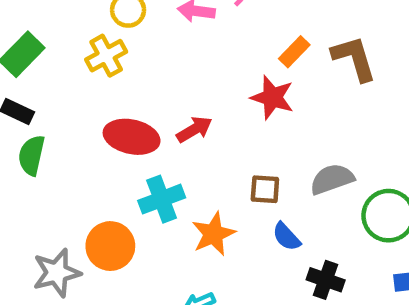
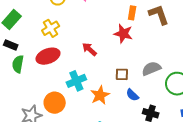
orange rectangle: (294, 52) -> (132, 13), turned -32
yellow cross: (106, 56) -> (51, 28), moved
red arrow: (194, 129) -> (89, 49), turned -105
red ellipse: (132, 137) -> (48, 56), moved, turned -30

